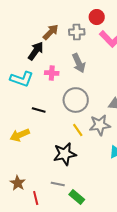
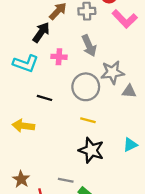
gray star: (100, 125) -> (112, 72), moved
yellow line: (78, 130) -> (88, 120), turned -40
yellow arrow: (20, 135) -> (23, 126), turned 30
black star: (65, 154) -> (91, 150), moved, turned 30

